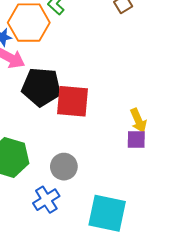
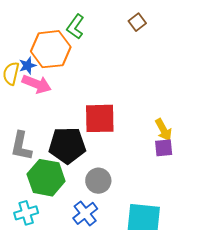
black pentagon: (41, 87) -> (67, 145), moved

